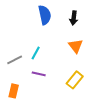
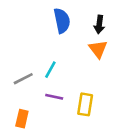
orange triangle: (76, 46) -> (98, 49), moved
yellow rectangle: (75, 80) -> (85, 104), moved, turned -30

